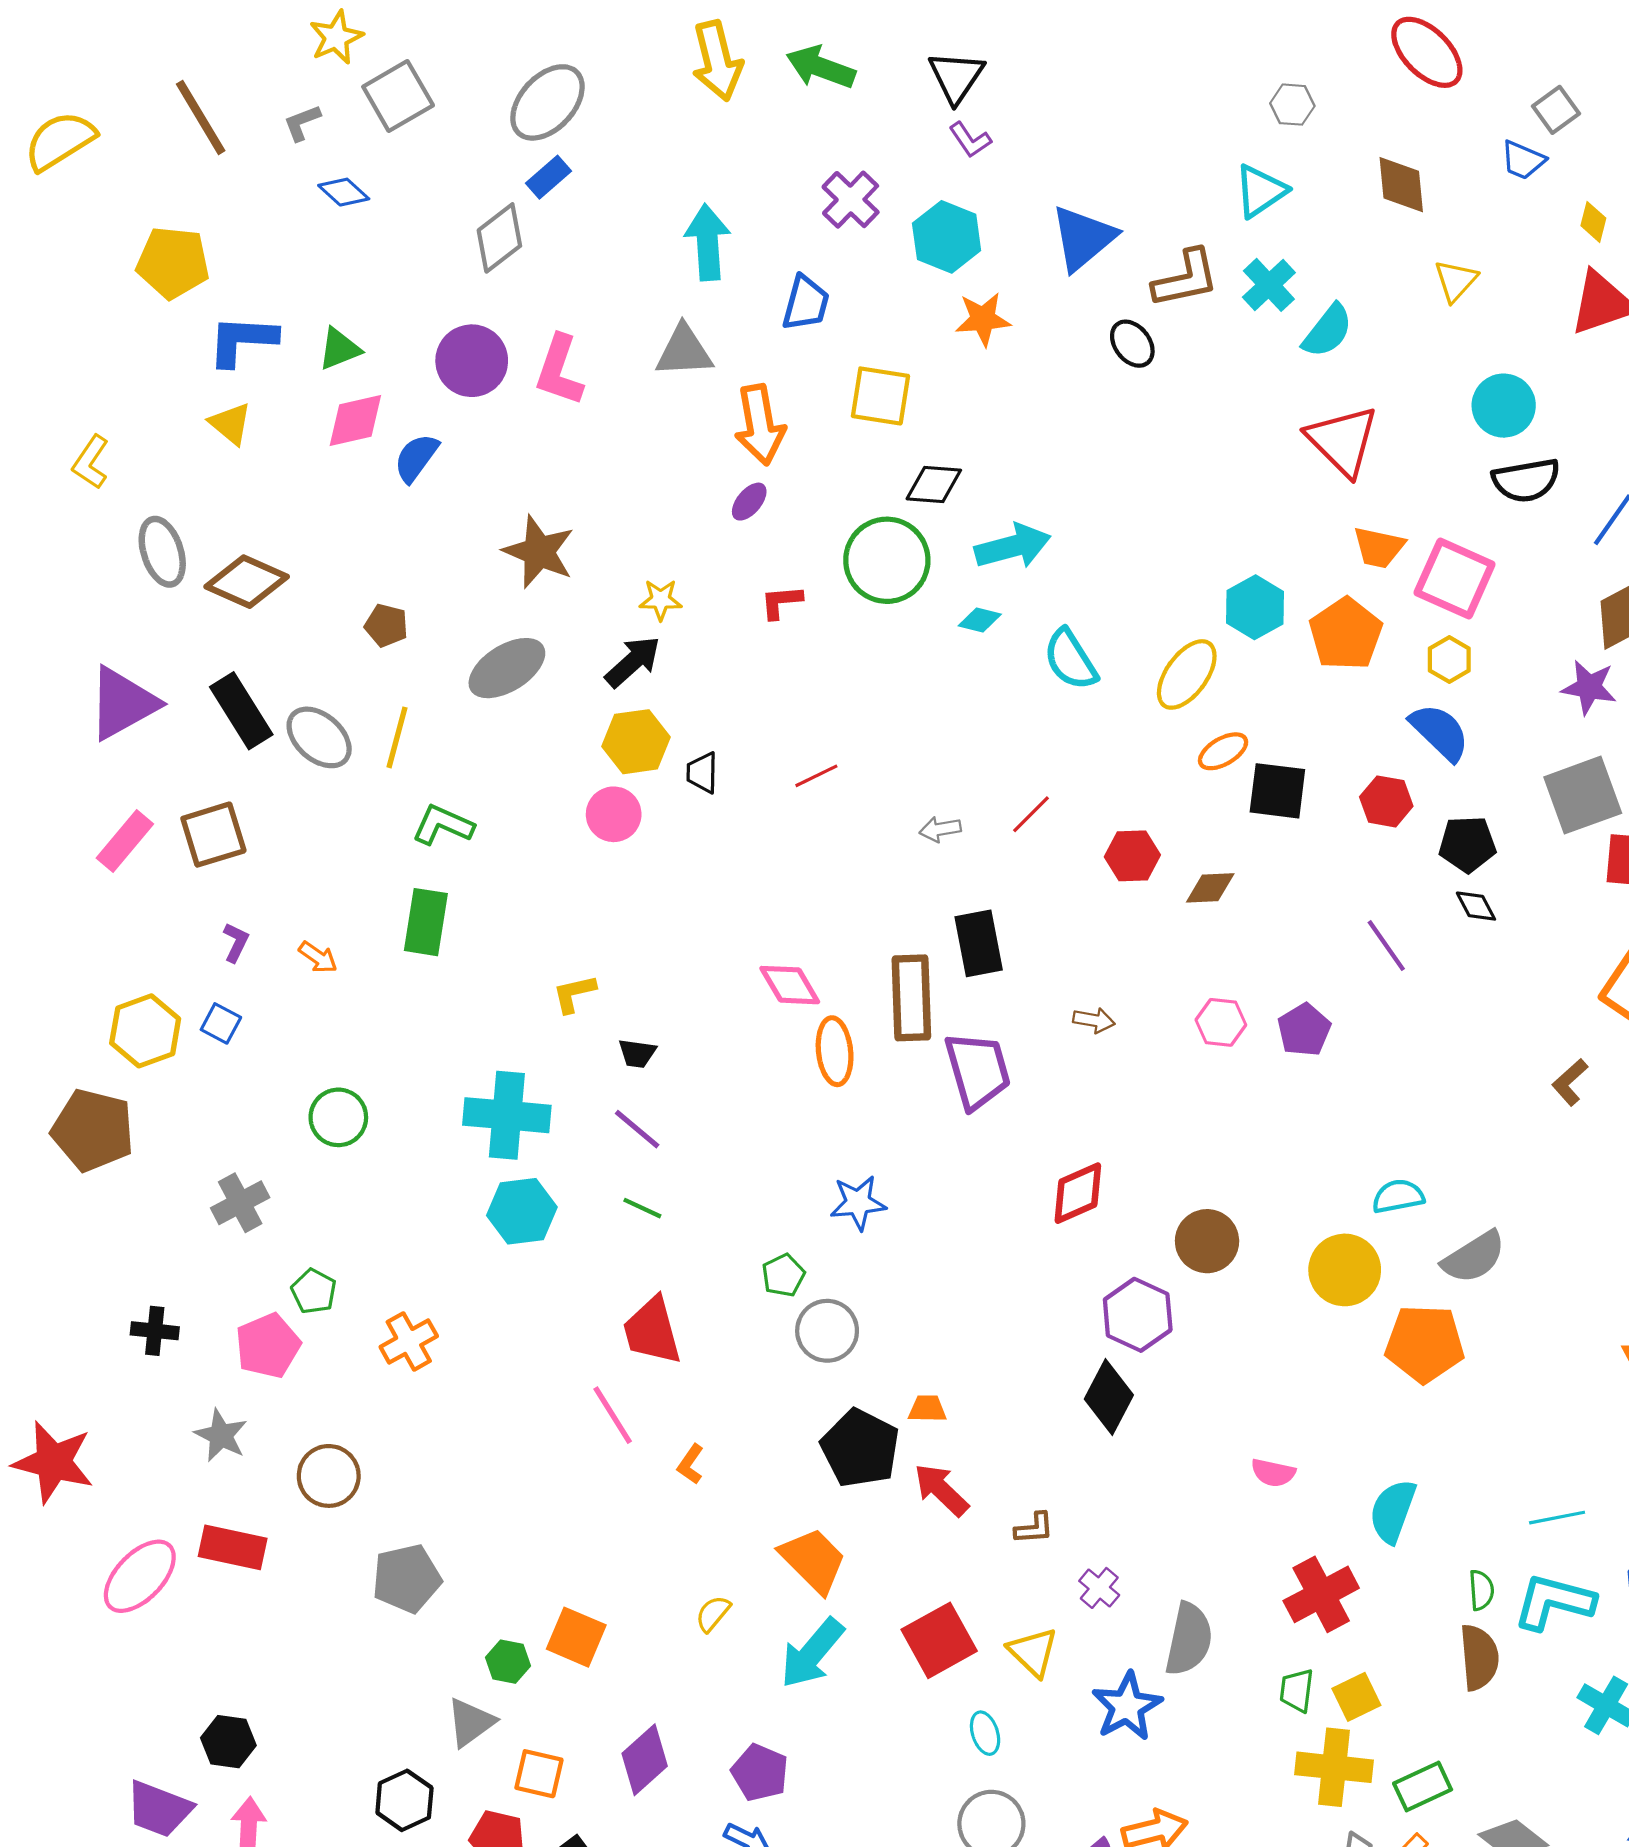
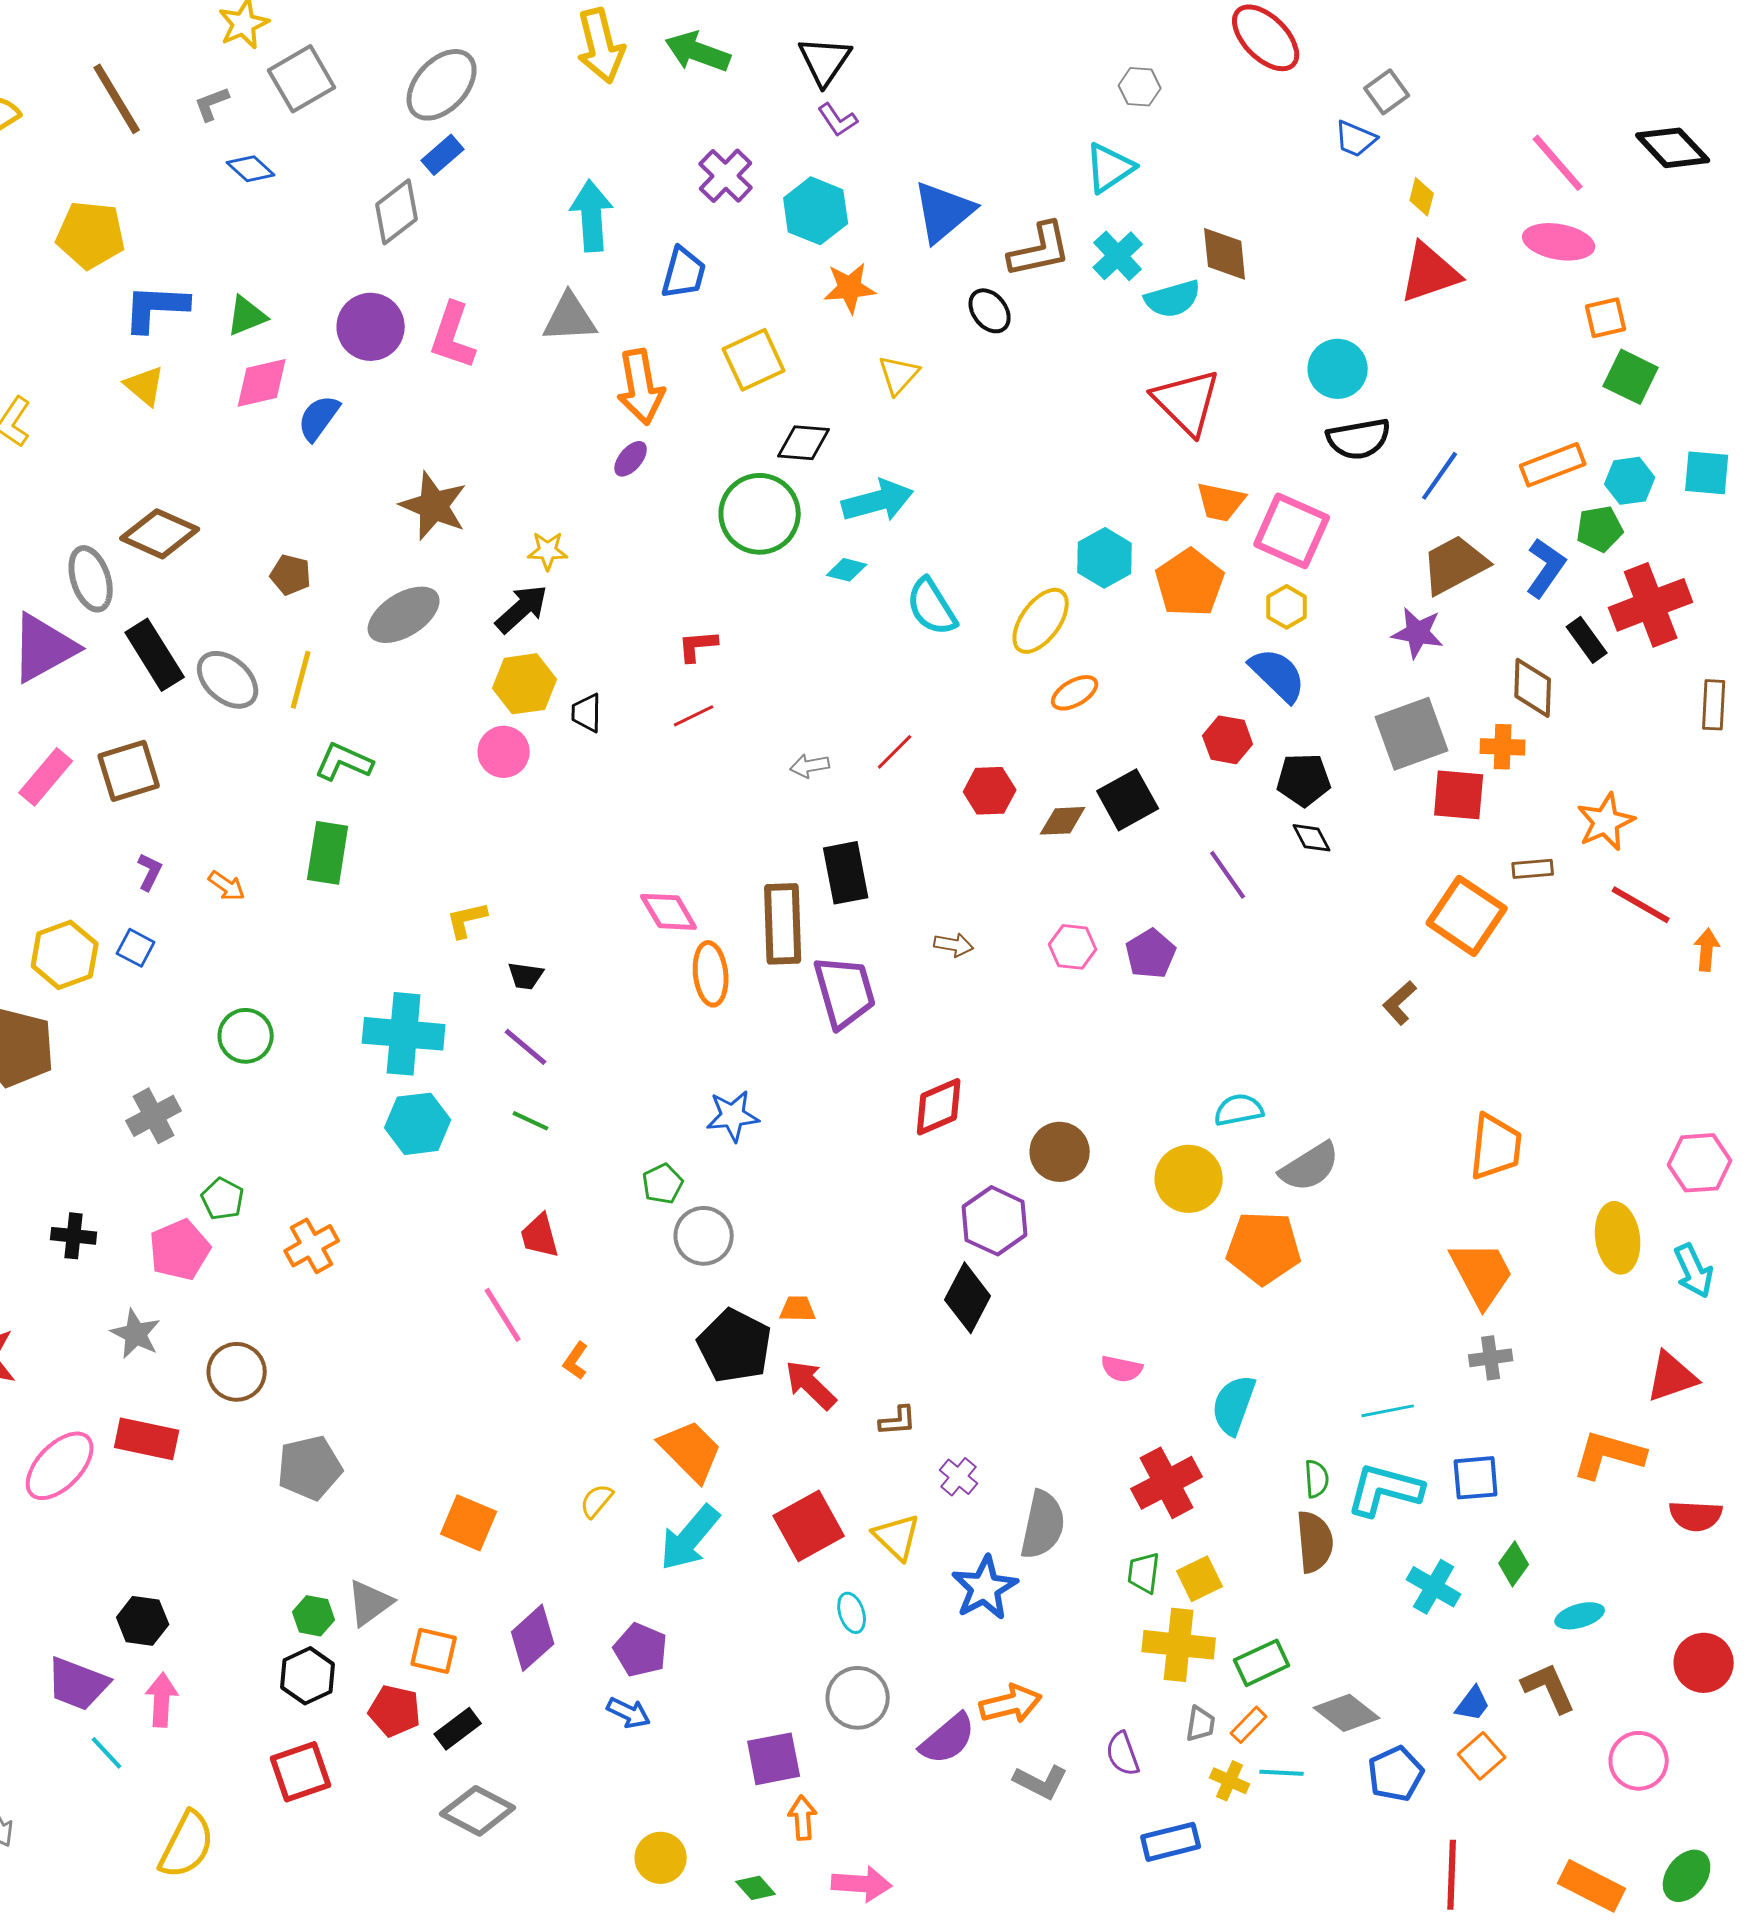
brown diamond: (1401, 185) -> (1225, 254), moved
yellow triangle: (1456, 281) -> (899, 375), moved
cyan semicircle: (1328, 331) -> (1173, 299), turned 36
yellow square: (880, 396) -> (754, 360), turned -34
gray ellipse: (162, 552) -> (91, 579), moved
red L-shape: (781, 602) -> (698, 646), moved
black square: (1277, 791) -> (1128, 800), moved, turned -36
red trapezoid: (652, 1331) -> (540, 1236), size x0.7
green hexagon: (508, 1662) -> (314, 1616), moved

